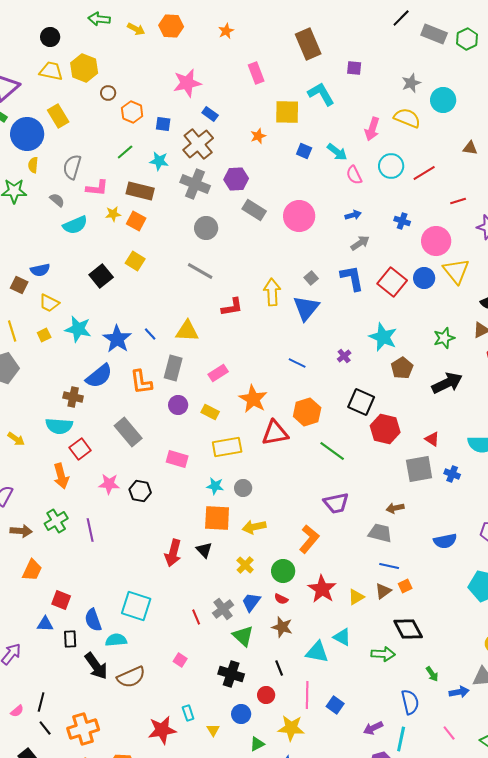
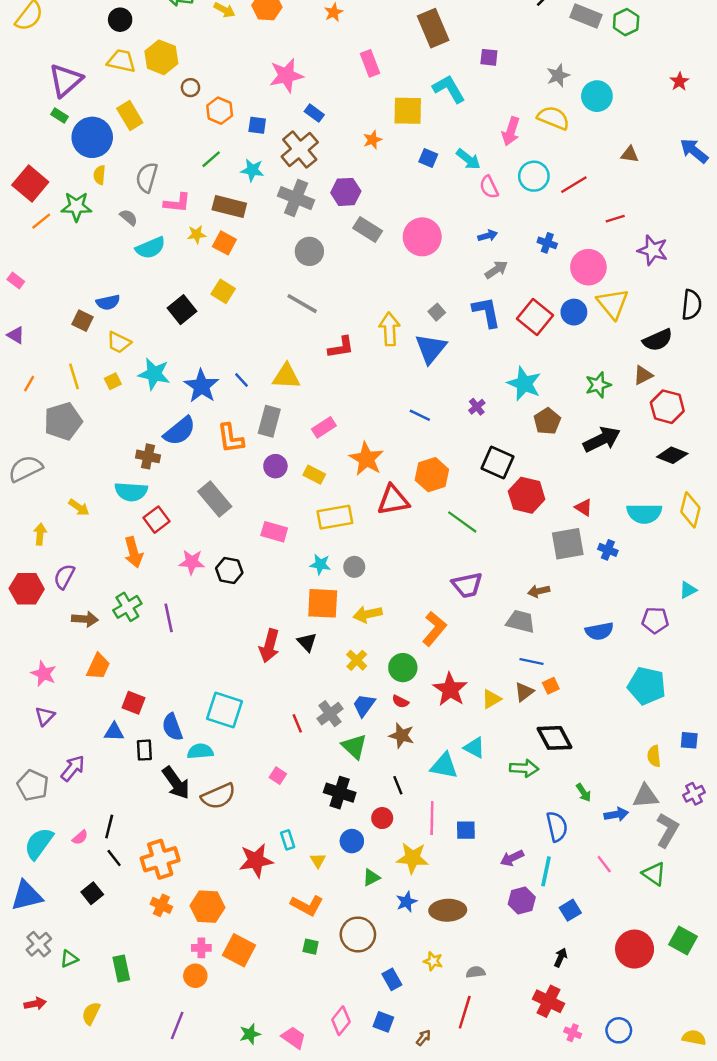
blue square: (335, 705) -> (466, 830), turned -36

